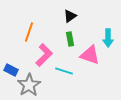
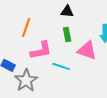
black triangle: (70, 16) -> (67, 11), turned 40
pink L-shape: (44, 55) -> (41, 50), turned 35

